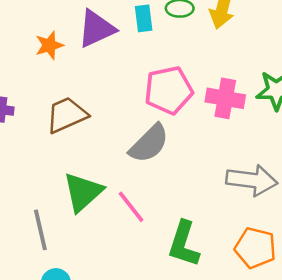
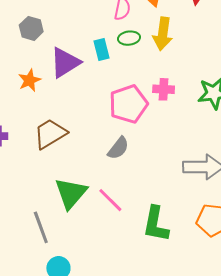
pink cross: (225, 98) -> (164, 89), moved, size x0.7
gray semicircle: (149, 144) -> (118, 148), size x0.7

